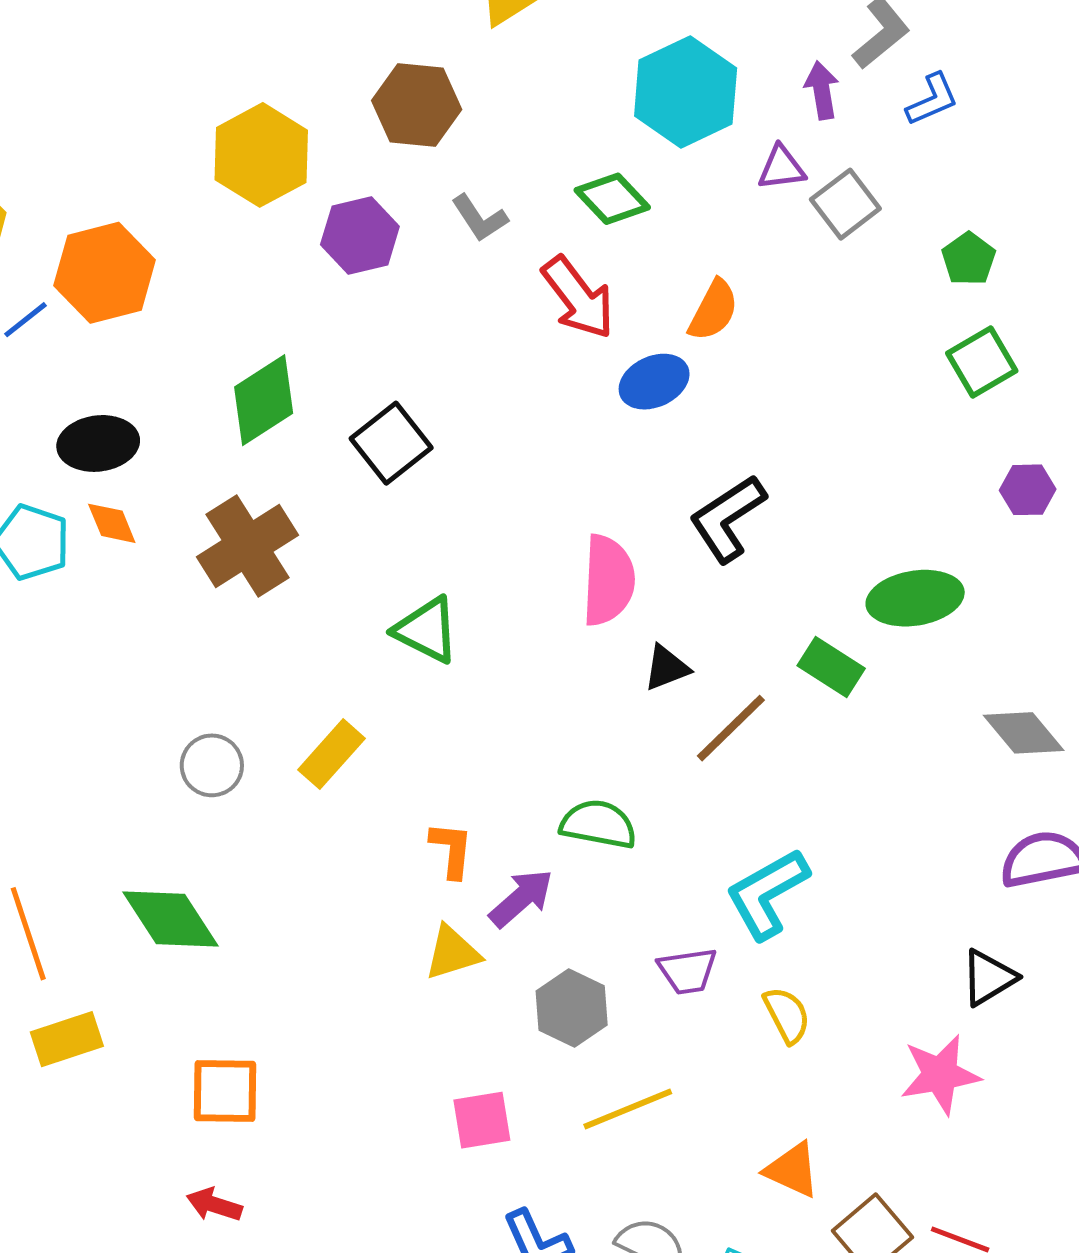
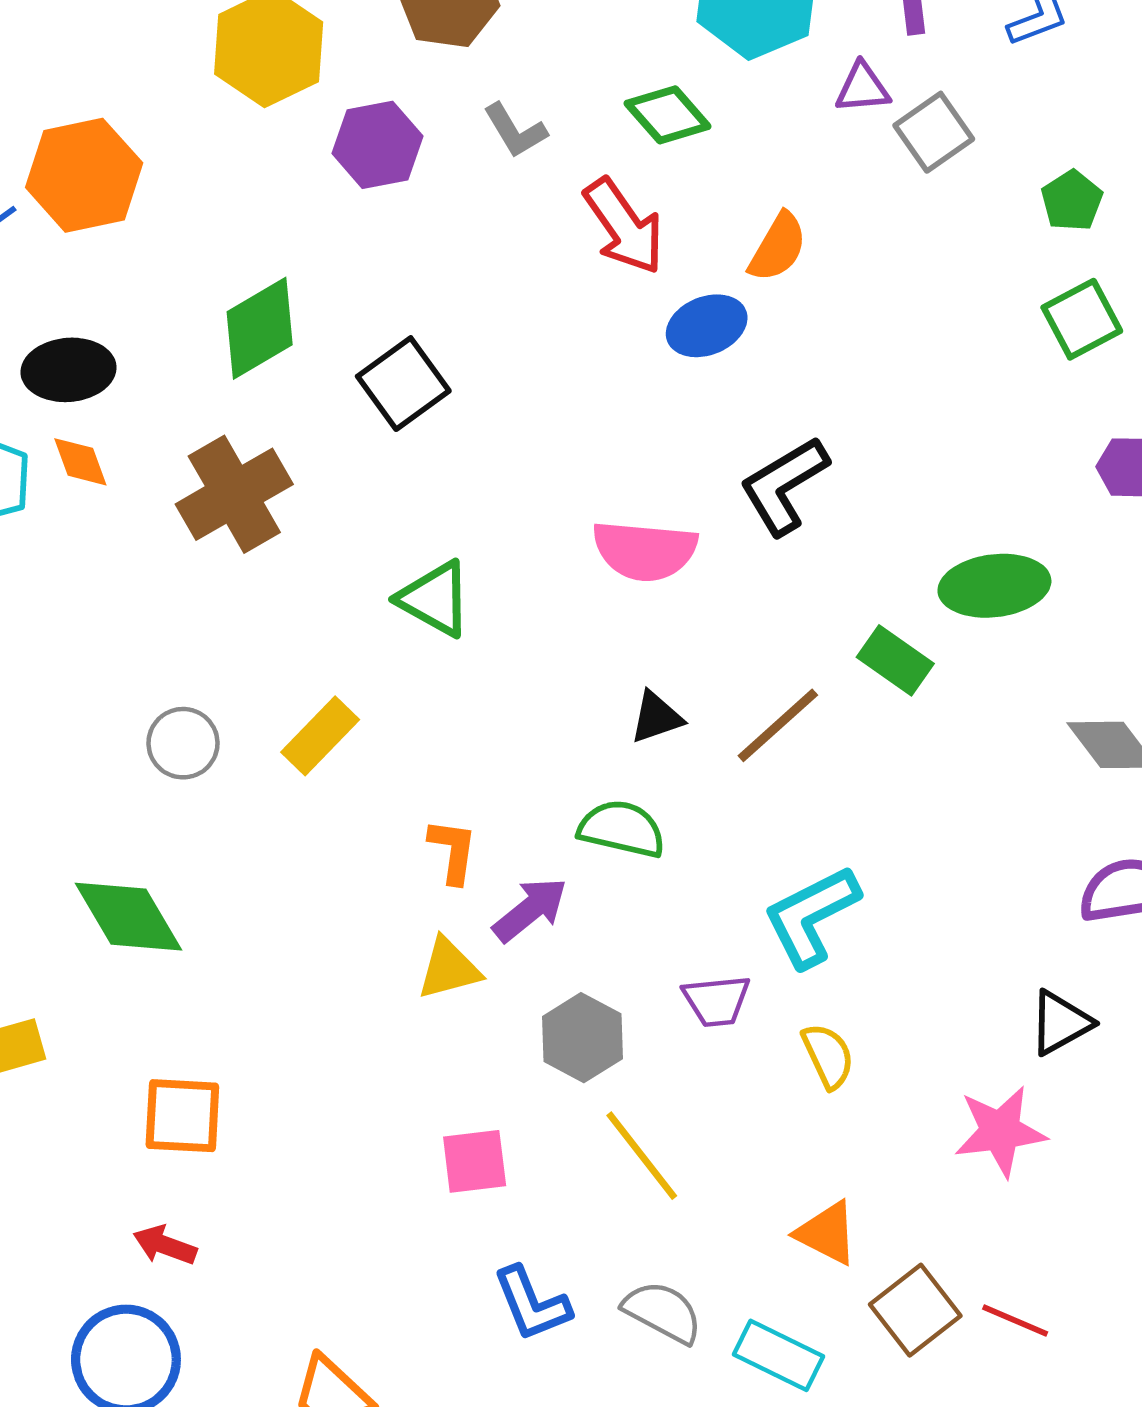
pink semicircle: (608, 580) -> (645, 551), turned 90
black triangle: (666, 668) -> (656, 717), moved
yellow line: (628, 1109) -> (642, 1156), turned 72

